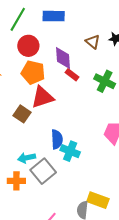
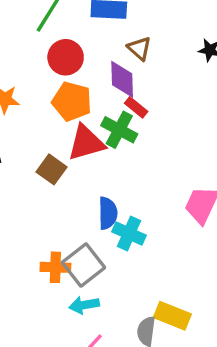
brown triangle: (93, 42) -> (139, 48), moved
green cross: (105, 81) -> (119, 130), moved
cyan arrow: (27, 158) -> (84, 305), moved
orange cross: (16, 181) -> (55, 267), moved

